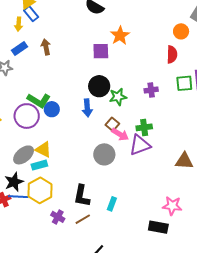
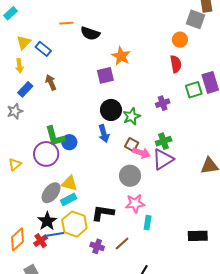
blue rectangle: (31, 14) -> (43, 49), moved
green L-shape: (39, 100) -> (55, 136), turned 55
black L-shape: (82, 196) -> (103, 213), moved, turned 100
pink star: (172, 206) -> (135, 203), moved

